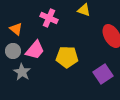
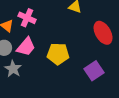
pink cross: (49, 18) -> (27, 18), moved

